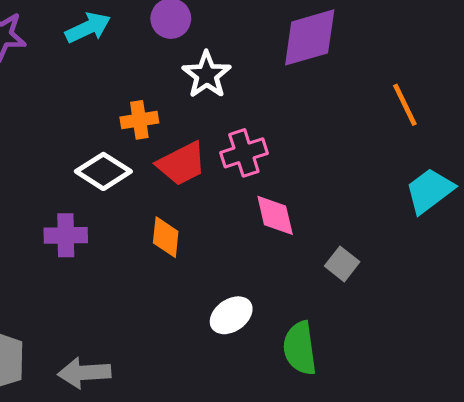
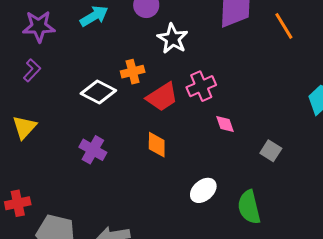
orange line: (405, 105) -> (284, 26), moved
white diamond: (103, 171) -> (98, 92), moved
pink diamond: (275, 215) -> (225, 124), size x0.7
purple cross: (66, 235) -> (93, 150), turned 36

